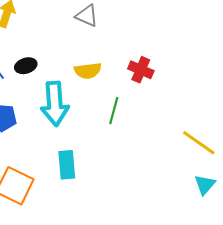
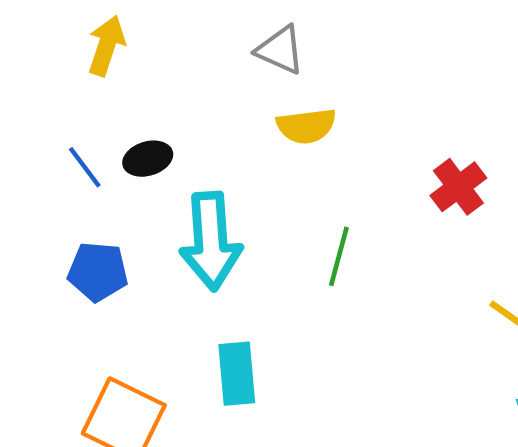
red cross: (141, 70) -> (458, 187), moved, turned 30
yellow semicircle: (88, 71) -> (306, 126), moved

